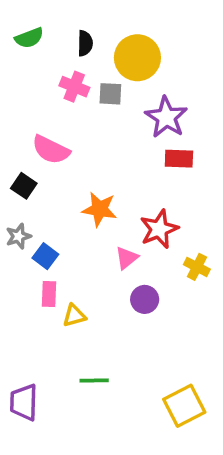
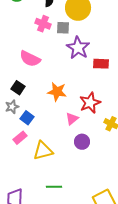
purple star: (166, 117) -> (78, 48), moved
black square: (24, 186) -> (18, 88), moved
pink rectangle: (49, 294) -> (20, 138), moved, turned 48
yellow triangle: (74, 316) -> (43, 151), size x1.5

